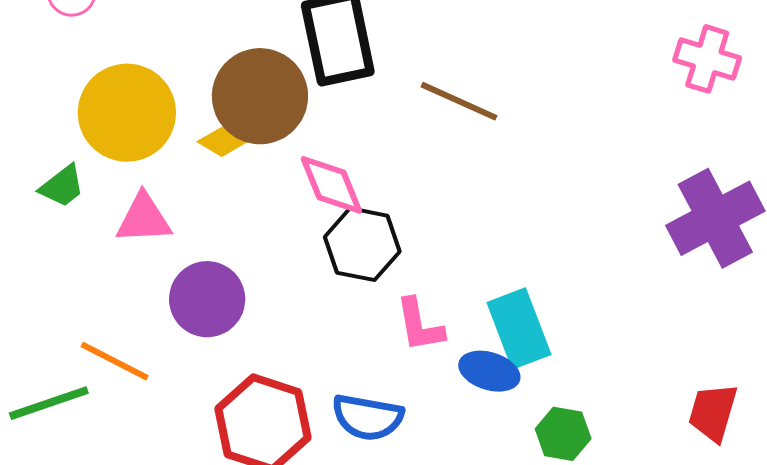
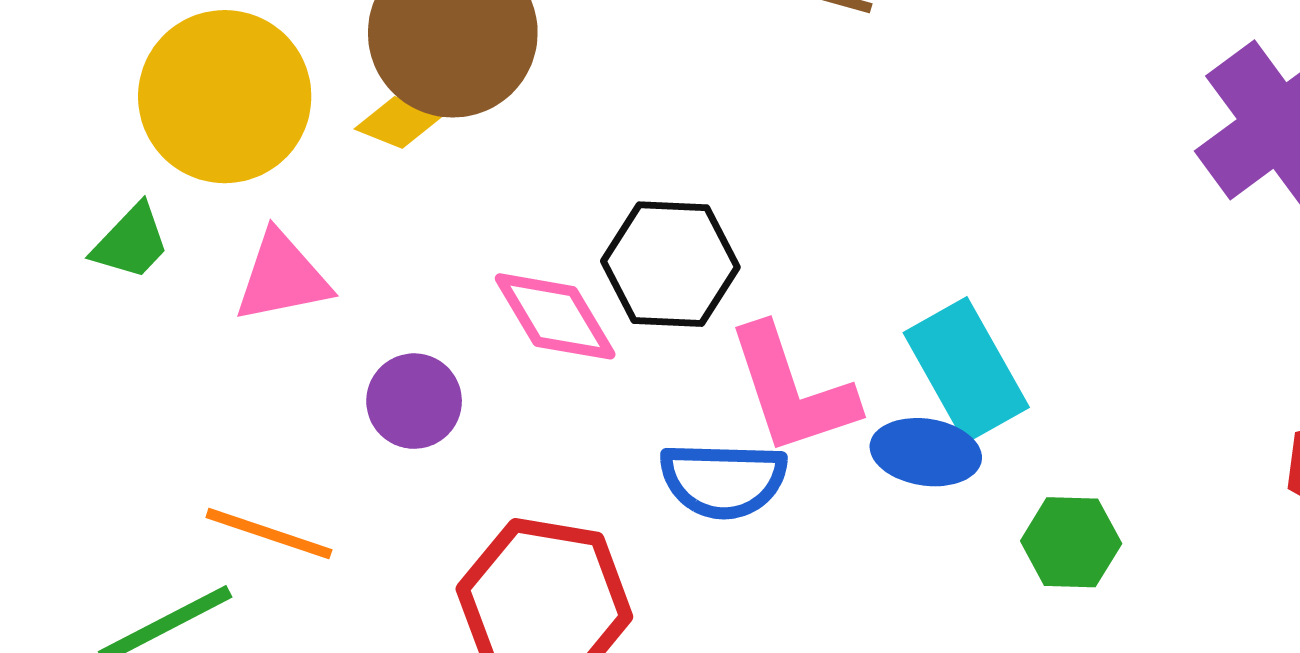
pink diamond: (331, 185) -> (555, 316), moved
purple circle: (207, 299) -> (414, 401), size x0.7
pink L-shape: (420, 325) -> (792, 390), size x1.4
blue semicircle: (368, 417) -> (723, 480), moved

